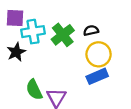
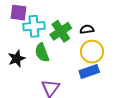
black star: (16, 52) -> (17, 59), moved
green semicircle: (34, 90) -> (42, 53), moved

